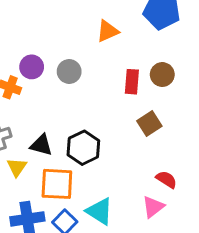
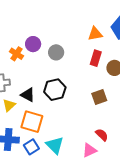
orange triangle: (108, 31) -> (95, 34), moved
red rectangle: (132, 82) -> (96, 58), moved
black hexagon: (83, 148) -> (55, 90), moved

